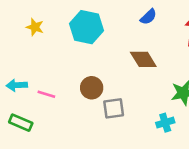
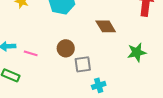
cyan cross: (165, 123) -> (99, 85), moved

